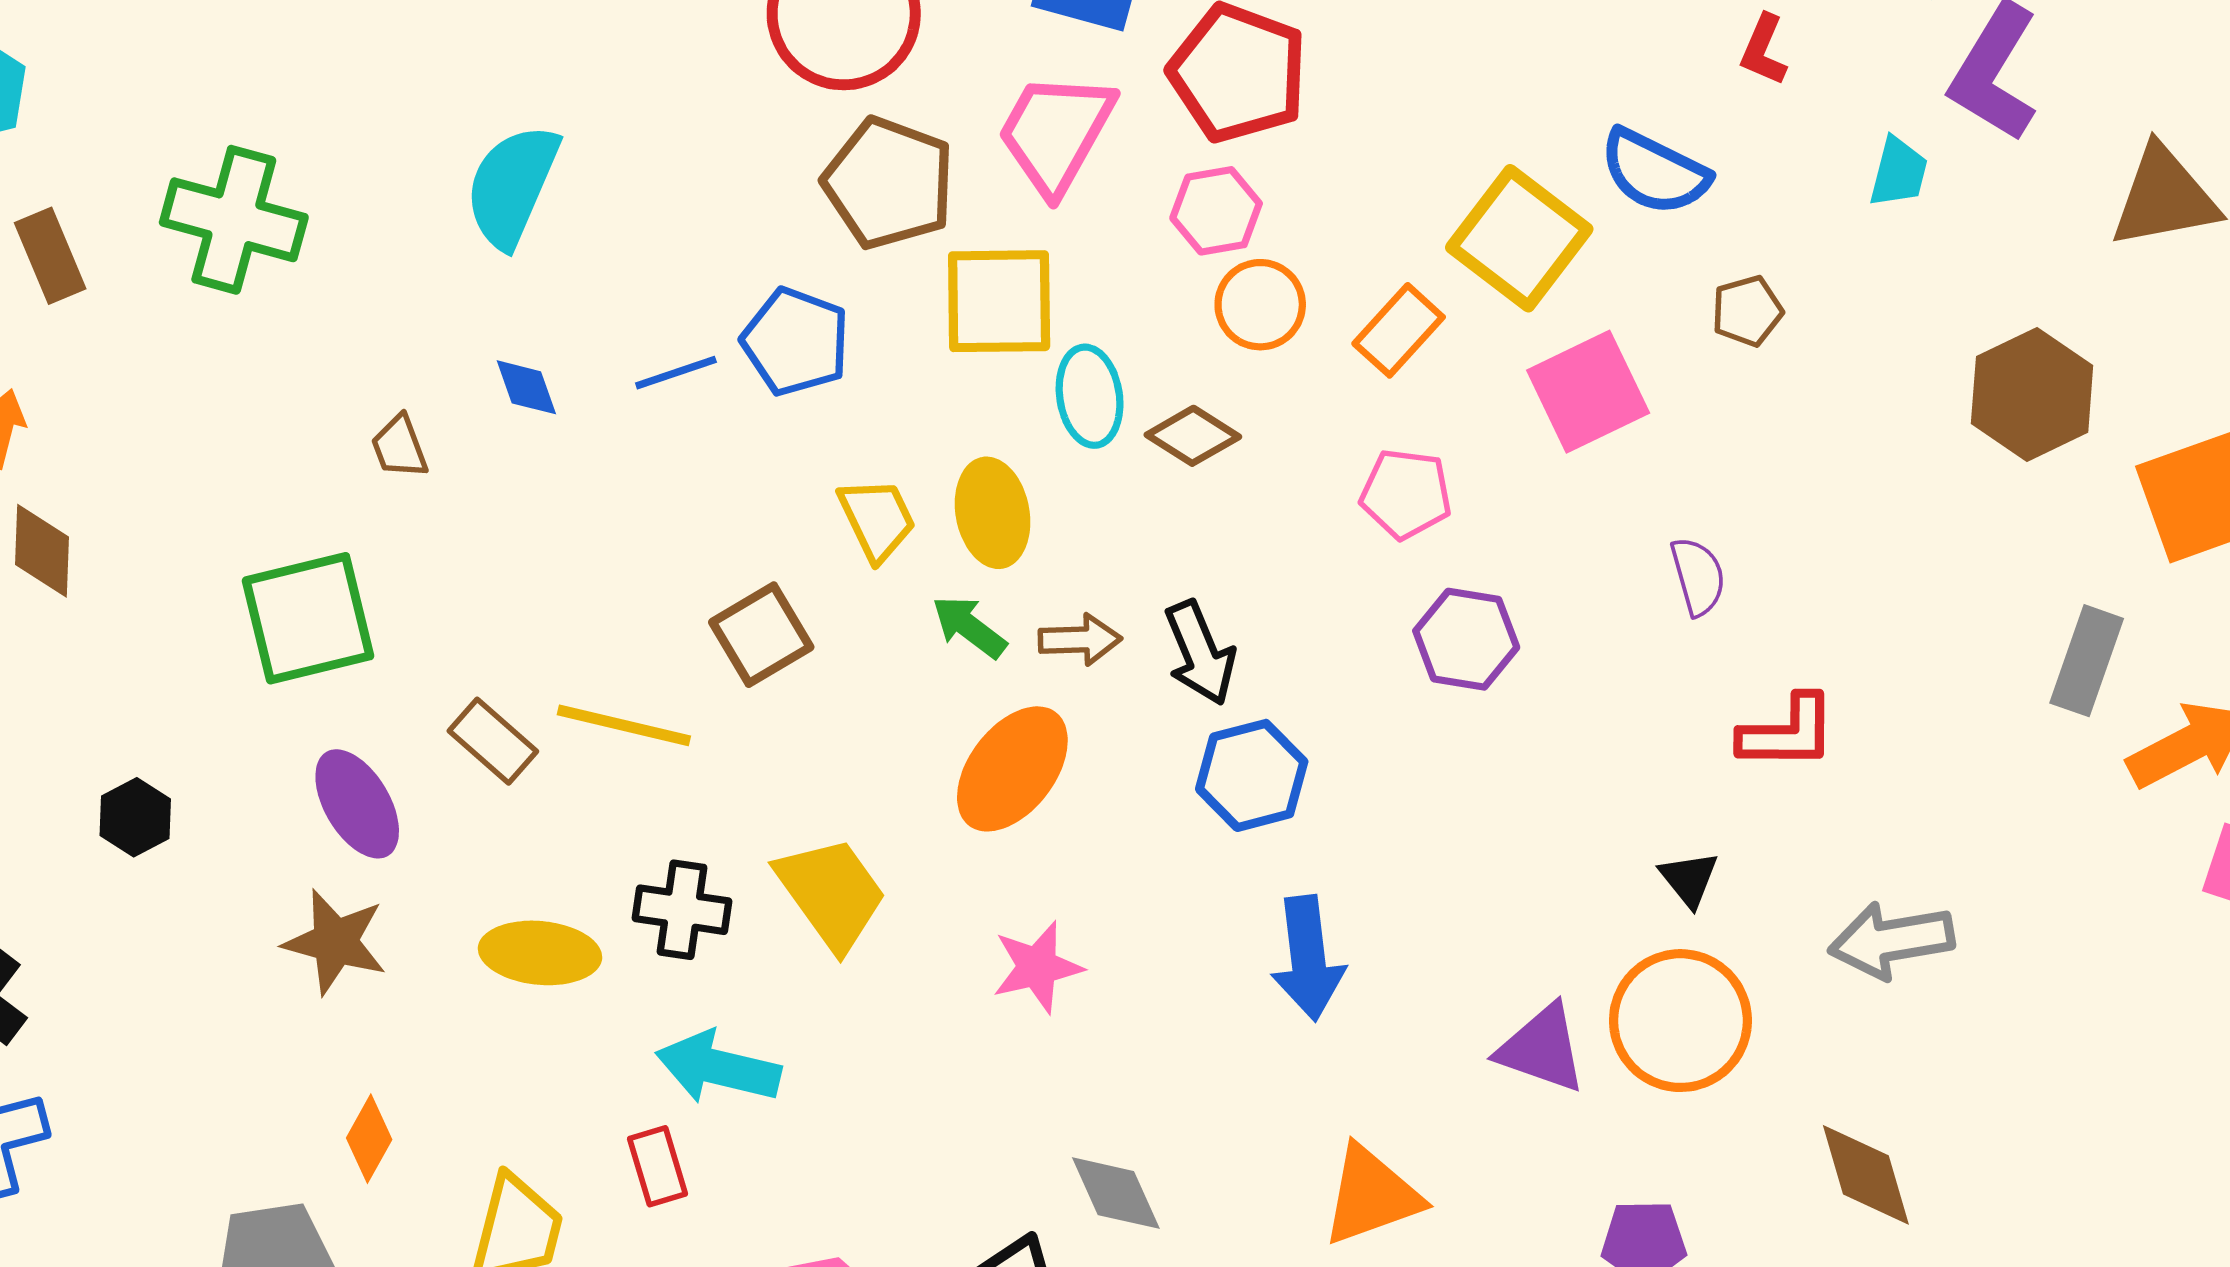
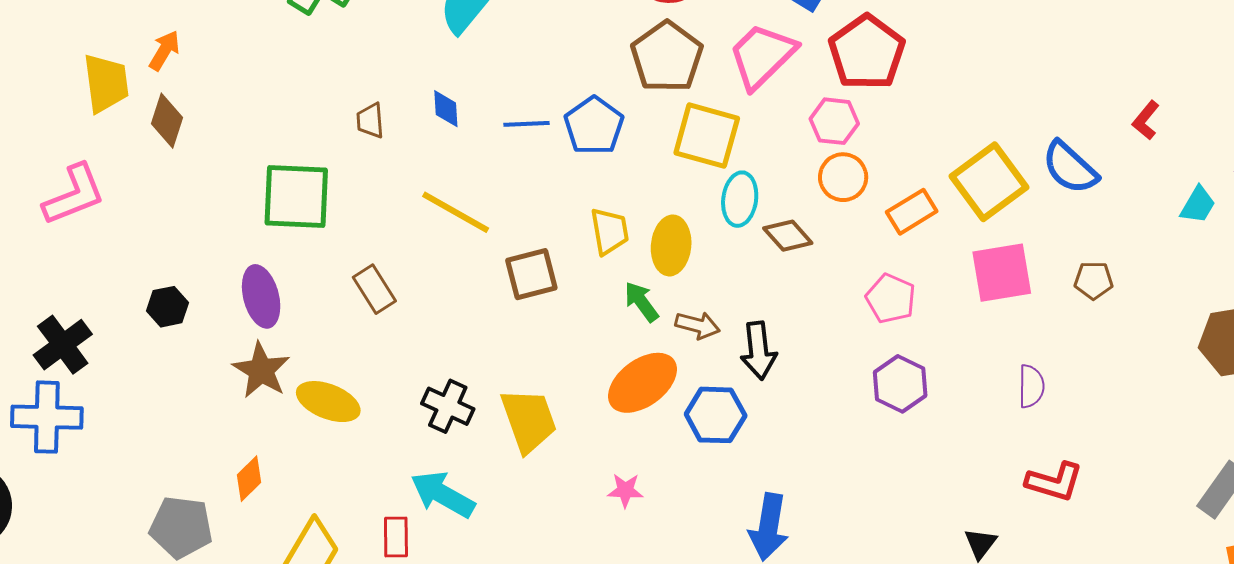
brown pentagon: (1747, 311) -> (1094, 280), moved
yellow line: (624, 725) -> (456, 212), moved
blue hexagon: (1252, 775) -> (716, 415), moved
purple ellipse: (357, 804) -> (261, 296), moved
black hexagon: (135, 817) -> (167, 307), moved
yellow ellipse: (540, 953) -> (328, 402), moved
pink star: (1037, 967) -> (625, 490), size x0.7

